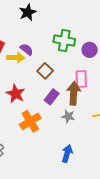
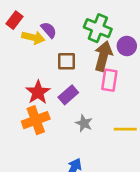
brown square: (45, 71) -> (66, 61), turned 35
brown arrow: (74, 93) -> (103, 56), moved
red star: (16, 94) -> (38, 92), moved

